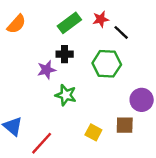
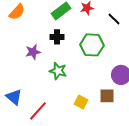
black line: (121, 32) -> (114, 19), moved
purple star: (47, 70) -> (33, 52), moved

